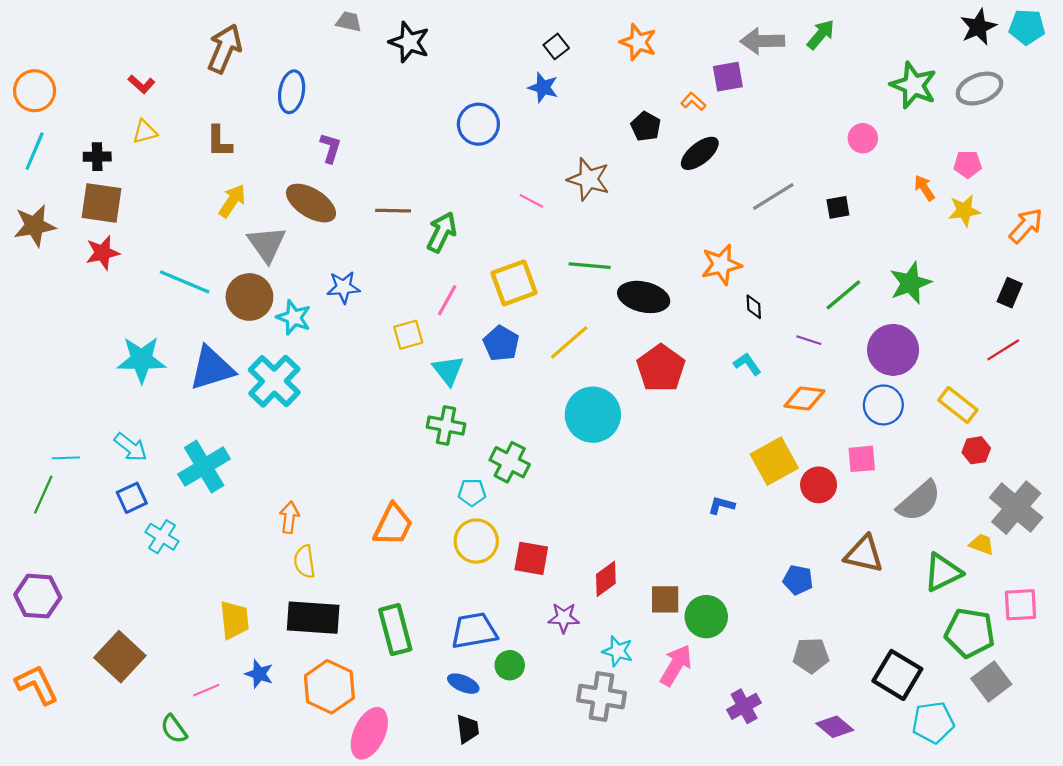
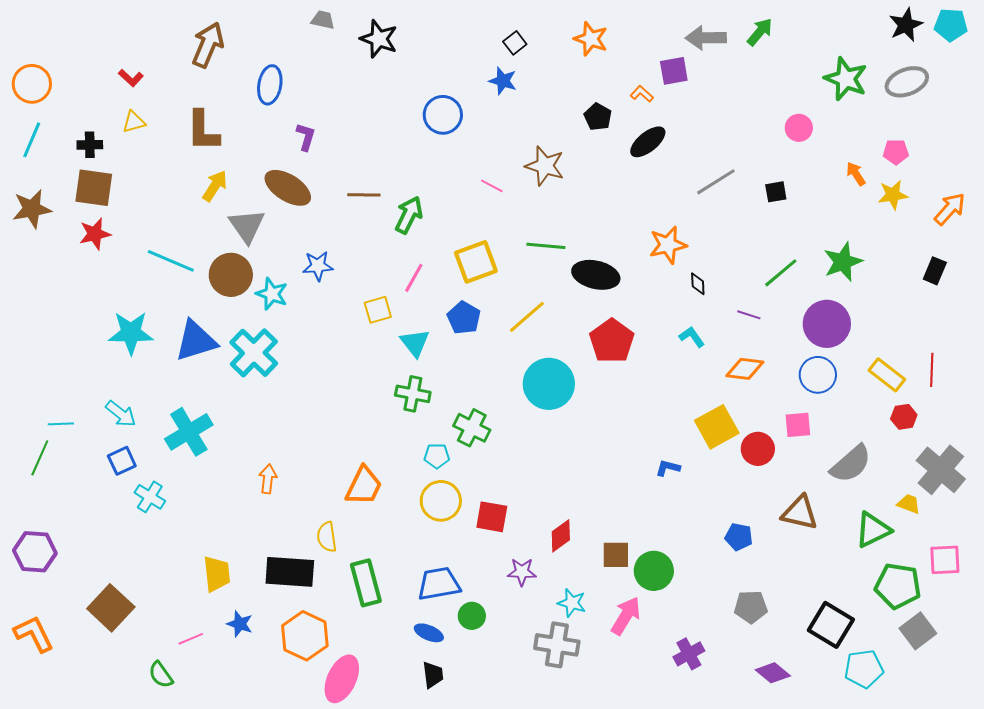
brown L-shape: (219, 141) -> (203, 131), size x1.4
red line: (1003, 350) -> (932, 370), moved, turned -56
yellow semicircle: (305, 562) -> (327, 537), moved

